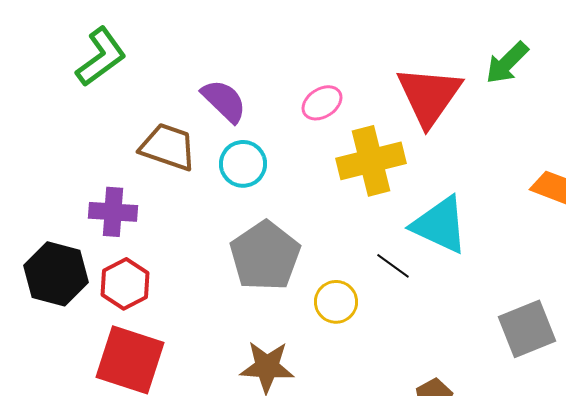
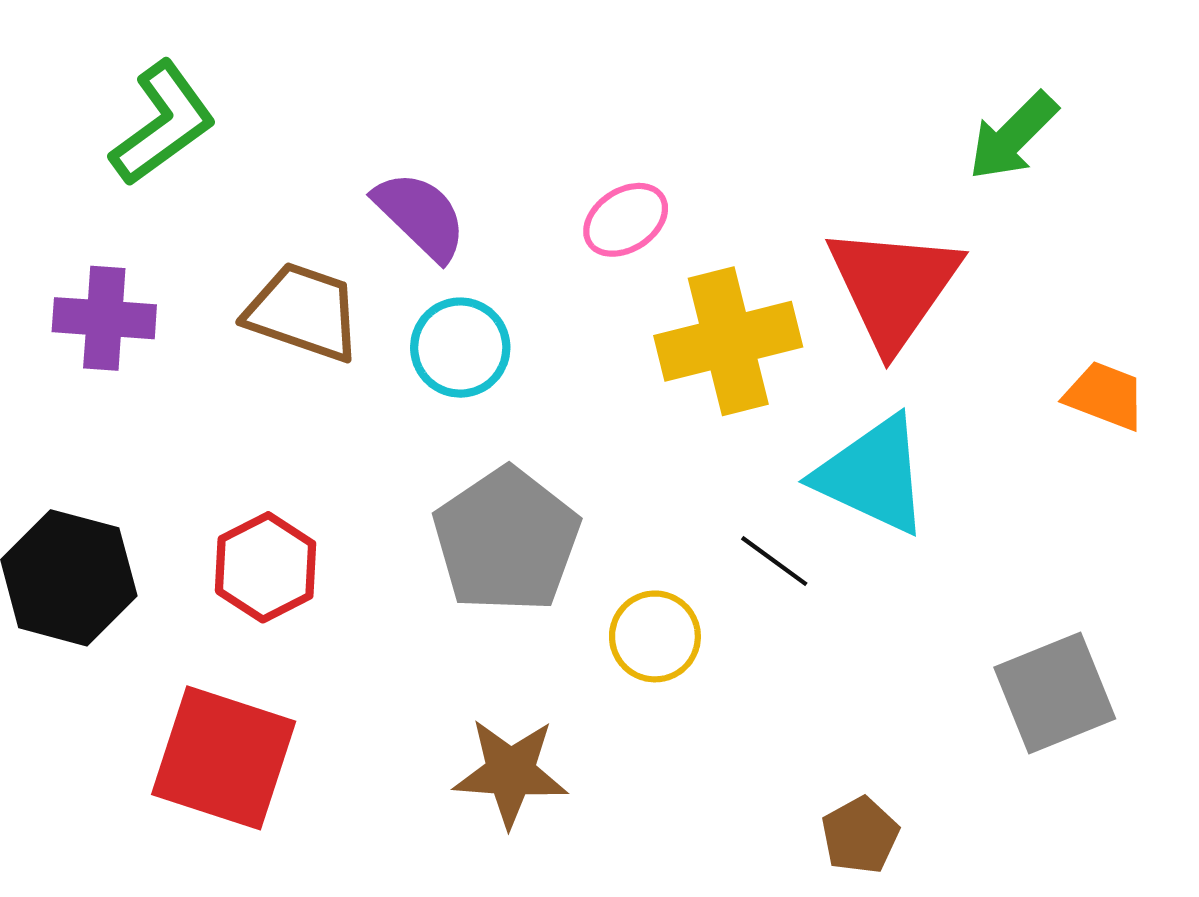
red triangle: (429, 96) -> (894, 287), moved
purple cross: (113, 212) -> (104, 318), moved
red hexagon: (125, 284) -> (266, 567), moved

